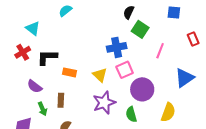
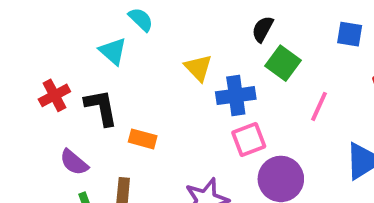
cyan semicircle: (65, 11) -> (141, 19), turned 80
cyan triangle: (33, 28) -> (113, 51), moved
black L-shape: (47, 57) -> (101, 107), turned 75
yellow triangle: (100, 75) -> (198, 68), moved

